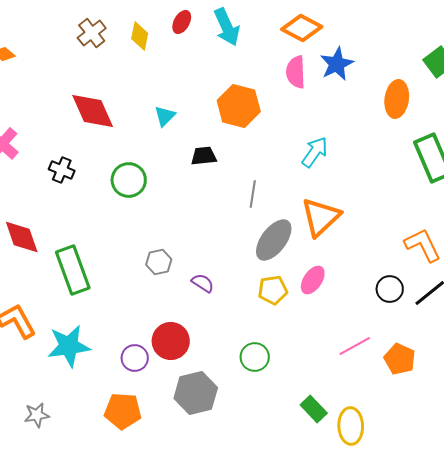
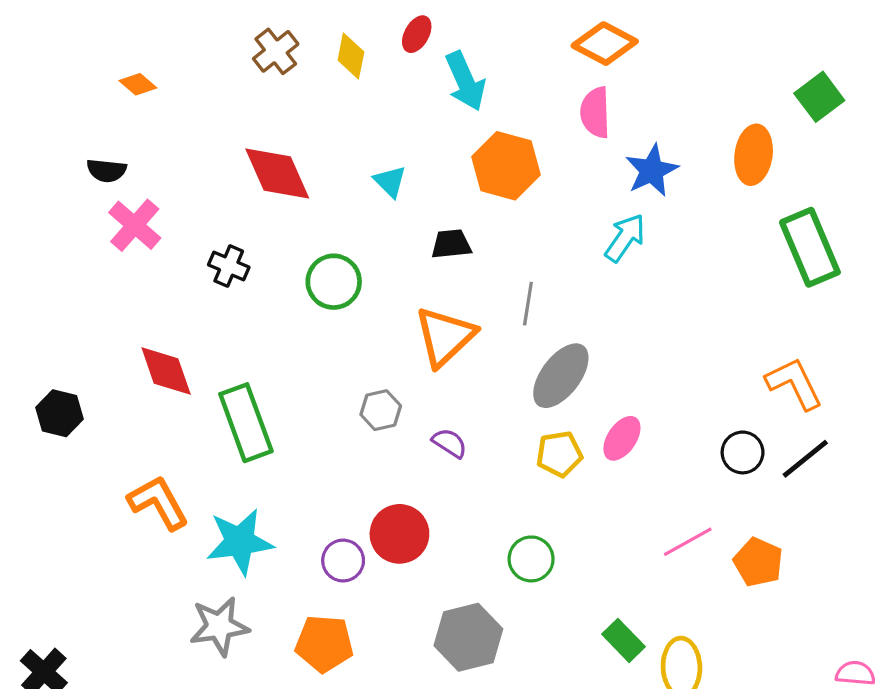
cyan arrow: (227, 27) -> (465, 81), moved
blue star: (337, 64) -> (652, 170), moved
cyan triangle: (165, 116) -> (390, 181), turned -30
orange triangle: (321, 217) -> (445, 336), moved
gray hexagon: (196, 393) -> (468, 637), moved
gray star: (37, 415) -> (219, 626), moved, size x1.5

